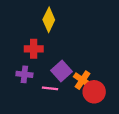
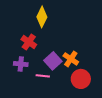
red cross: (34, 49) -> (29, 42), turned 35
orange cross: (83, 80) -> (71, 59), moved

